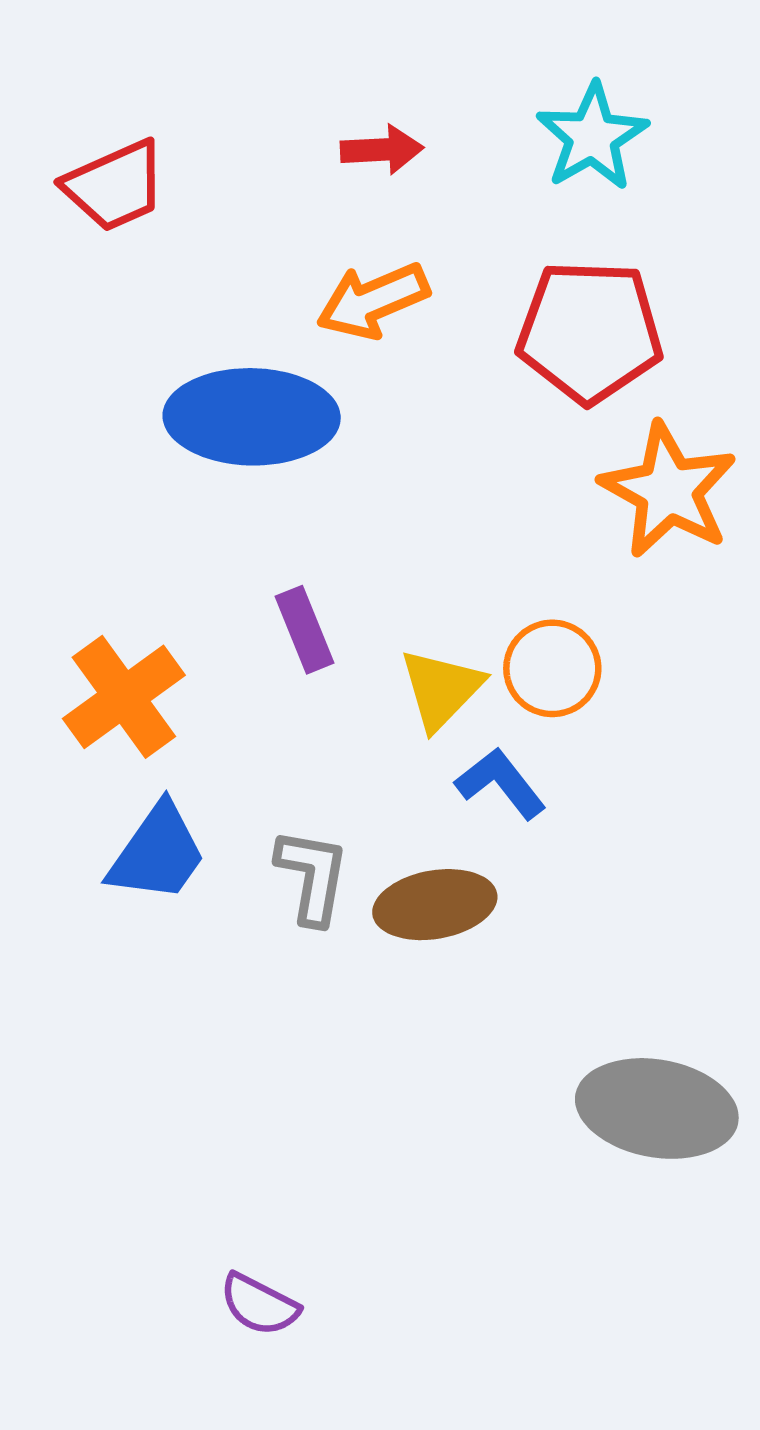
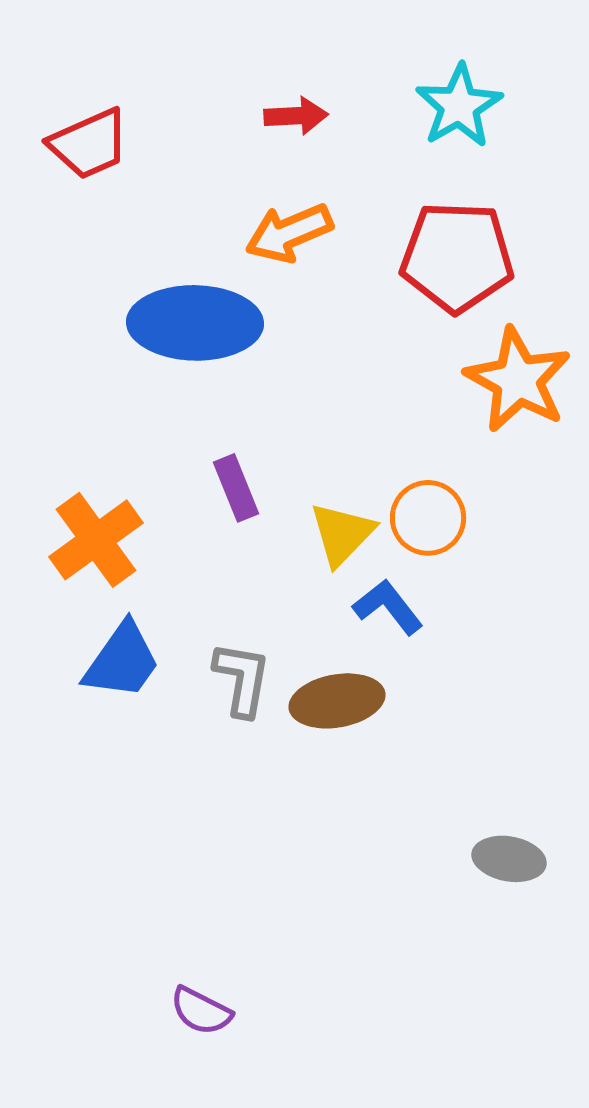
gray ellipse: (657, 1108) -> (509, 859), size x0.6

